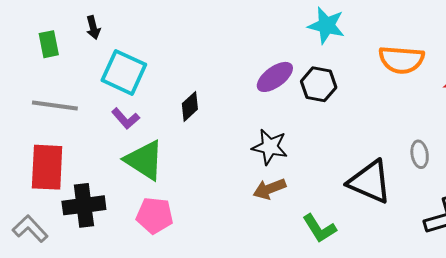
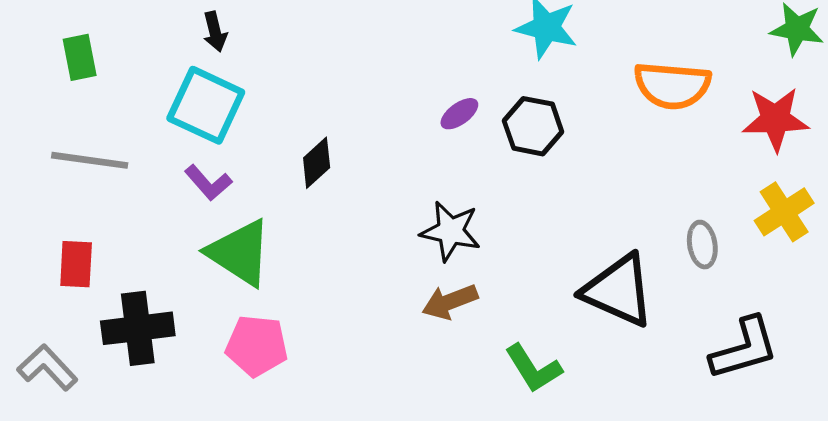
black arrow: (93, 28) -> (215, 32), moved
purple ellipse: (275, 77) -> (459, 114), size x0.6
red rectangle: (47, 167) -> (76, 264), size x0.6

